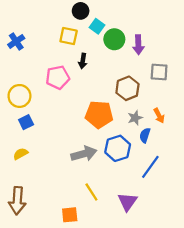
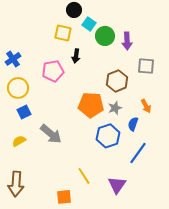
blue cross: (16, 41) -> (13, 59), moved
gray star: (135, 118) -> (115, 108), moved
gray arrow: (84, 154) -> (51, 134), moved, turned 55

